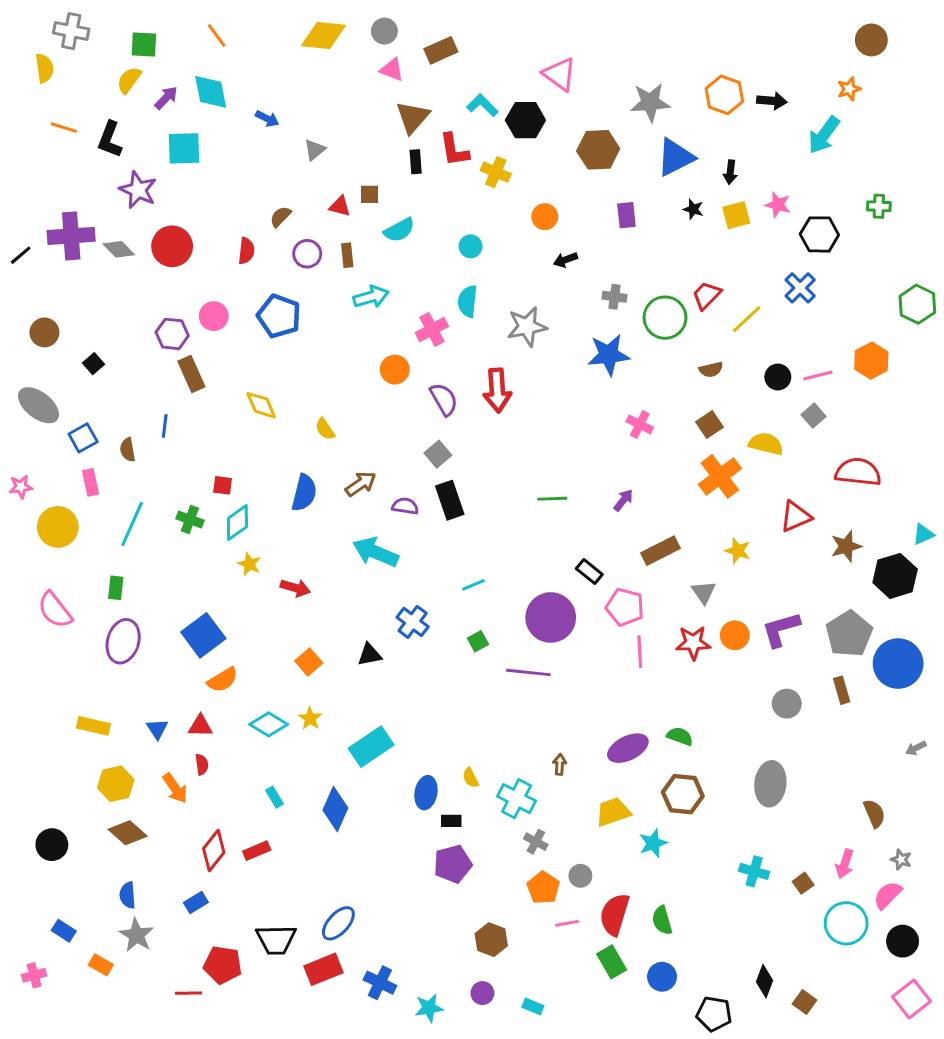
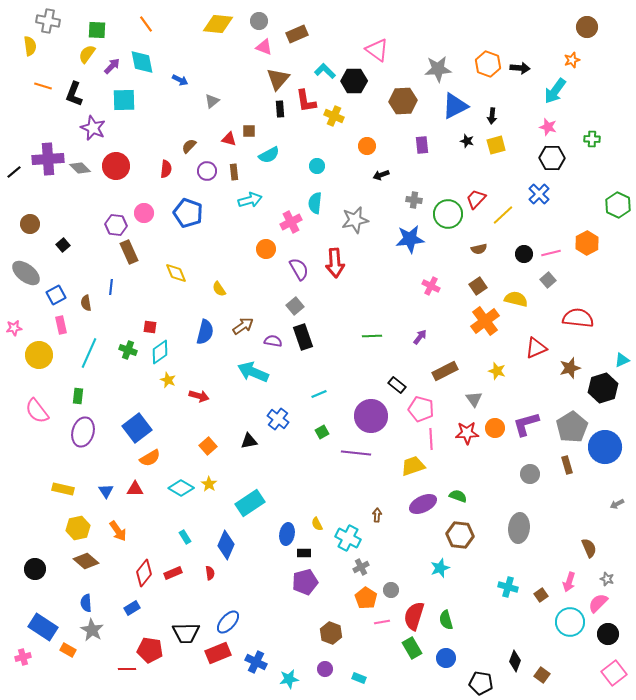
pink star: (778, 205) -> (548, 127), moved
red semicircle: (202, 764) -> (210, 573), moved
yellow trapezoid: (613, 812) -> (413, 466), moved
gray cross: (536, 842) -> (361, 567), turned 35
blue rectangle: (64, 931) -> (43, 627), size x1.8

